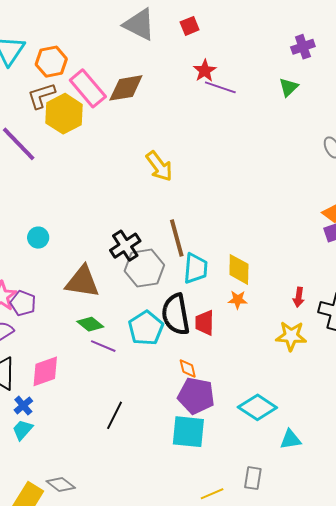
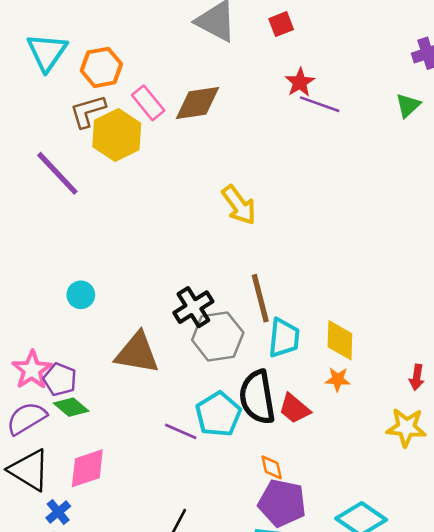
pink rectangle: (88, 88) -> (148, 103), size x0.7
red trapezoid: (205, 323) -> (294, 409), turned -52
green diamond: (90, 324) -> (71, 407), moved
purple line: (103, 346) -> (181, 431), moved

